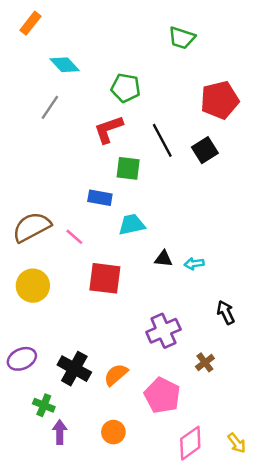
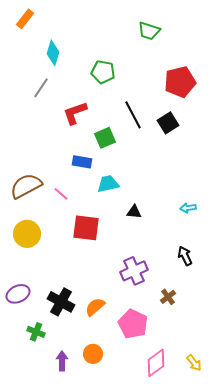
cyan diamond: (65, 65) -> (53, 53), turned 60
red L-shape: (109, 129) -> (75, 113), moved
green square: (128, 168) -> (105, 138), turned -30
cyan arrow: (194, 264) -> (188, 208), moved
purple arrow: (60, 432) -> (62, 361), moved

